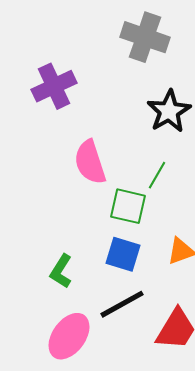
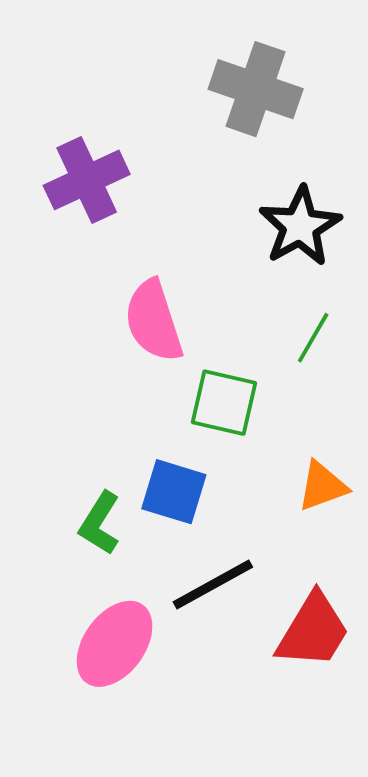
green line: (157, 175) -> (313, 338), moved
blue square: (123, 254) -> (174, 492), moved

